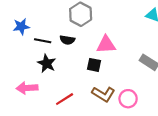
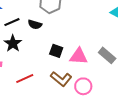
black line: (43, 41) -> (12, 22), turned -42
pink triangle: (106, 45) -> (79, 56), moved

